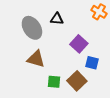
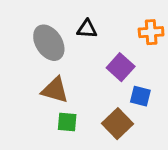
orange cross: (99, 12) -> (151, 32), moved, turned -35
green square: (54, 82) -> (67, 122), moved

